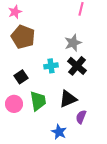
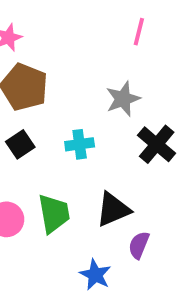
black cross: (77, 66) -> (157, 144), moved
black square: (21, 77) -> (20, 144), moved

